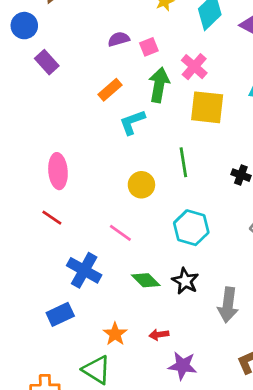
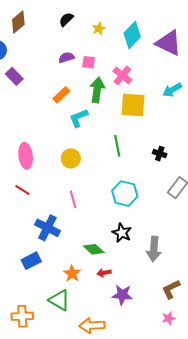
pink square: (149, 47) -> (89, 62), turned 32
yellow circle: (141, 185) -> (71, 158), moved
pink line: (120, 233) -> (73, 199), turned 42
green diamond: (146, 280) -> (94, 249), moved

